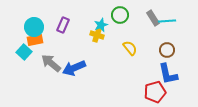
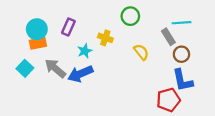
gray rectangle: (153, 18) -> (168, 37), moved
cyan star: (101, 25) -> (85, 51), moved
cyan square: (24, 52) -> (25, 68), moved

